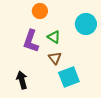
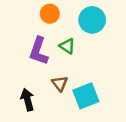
cyan circle: (86, 24) -> (92, 20), moved
brown triangle: (55, 58) -> (60, 83), moved

